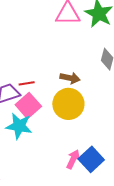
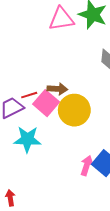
brown arrow: (70, 78) -> (57, 89), moved
pink square: (28, 106) -> (46, 103), moved

